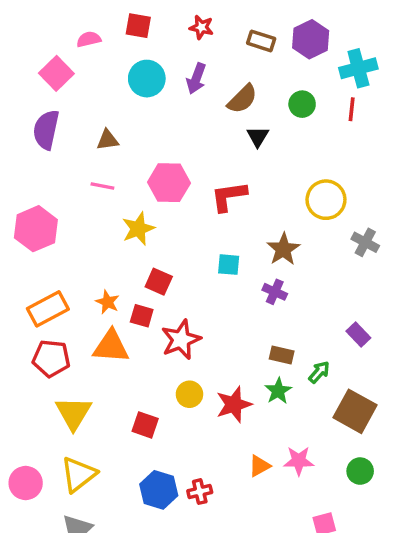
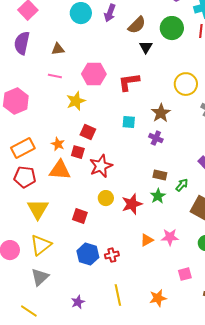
green circle: (302, 104) -> (172, 28), size x1.5

